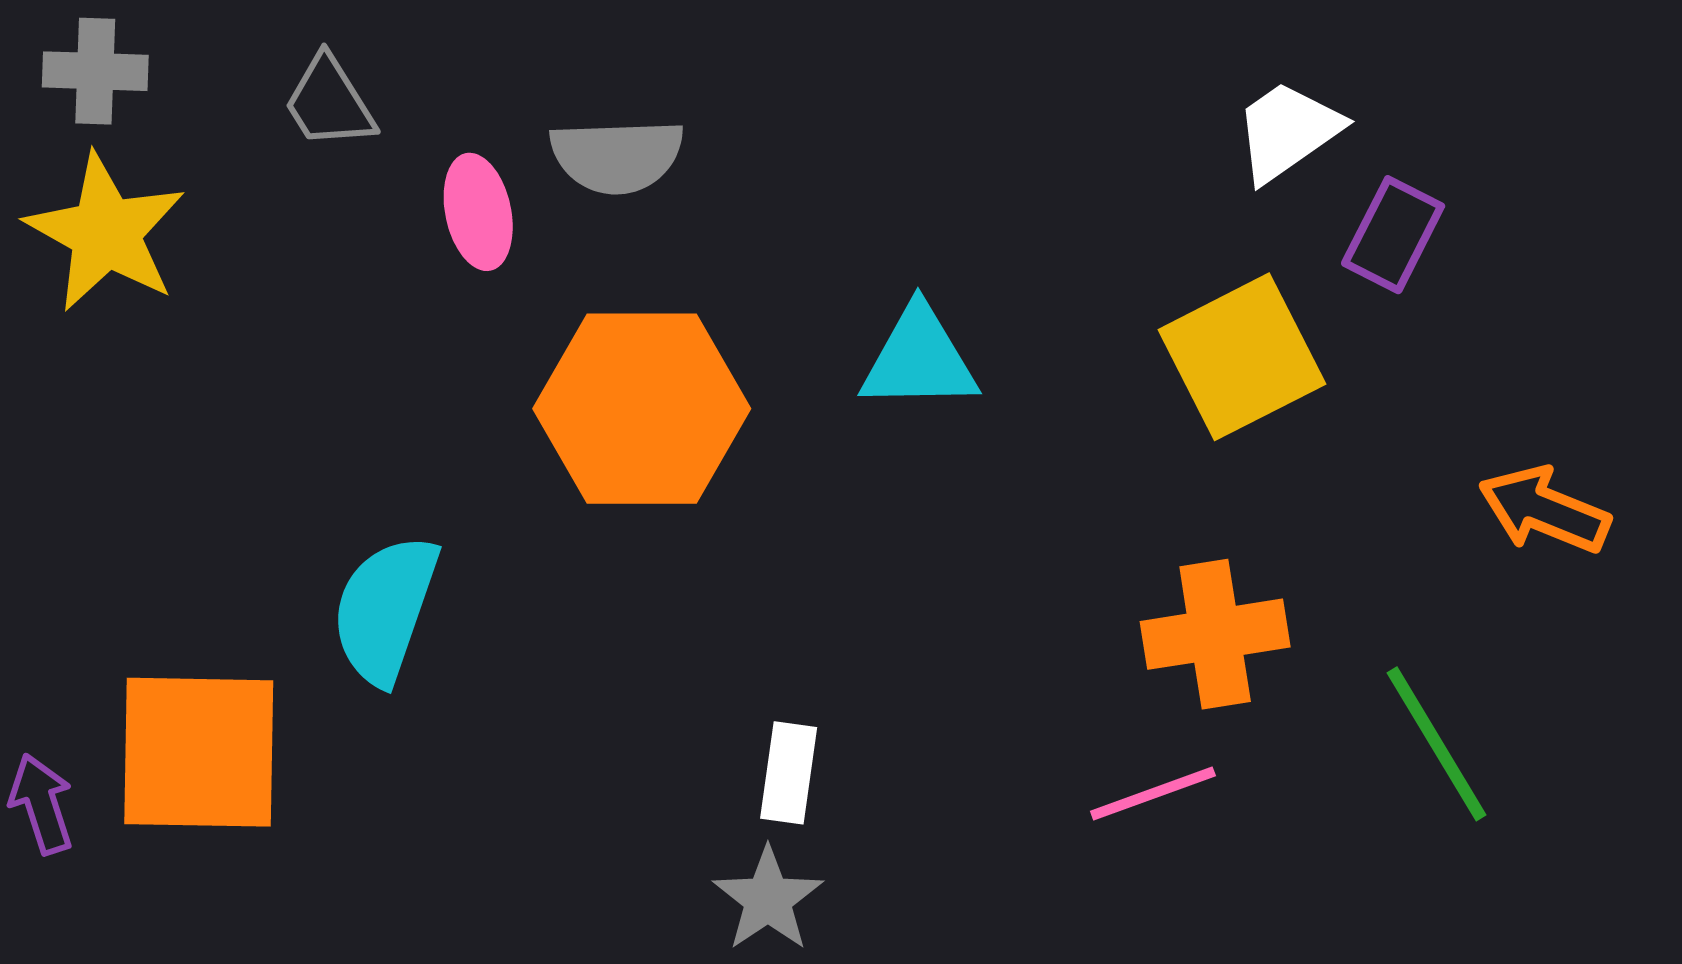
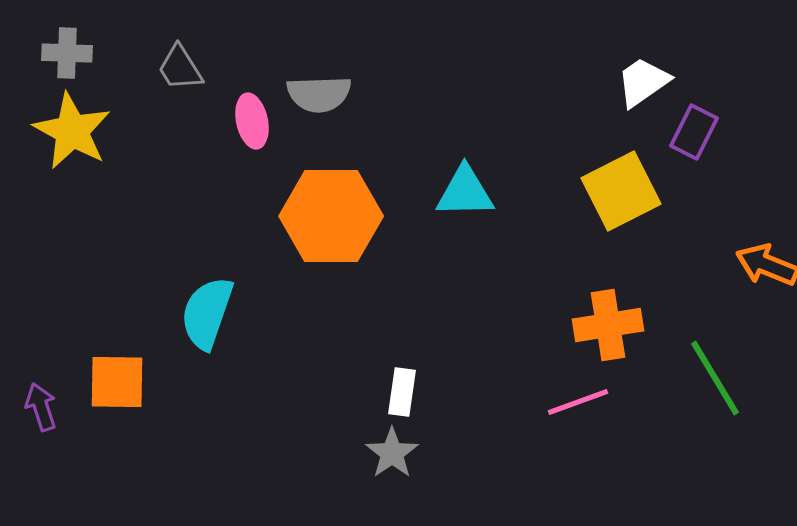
orange square: (199, 752) -> (117, 382), size x0.7

